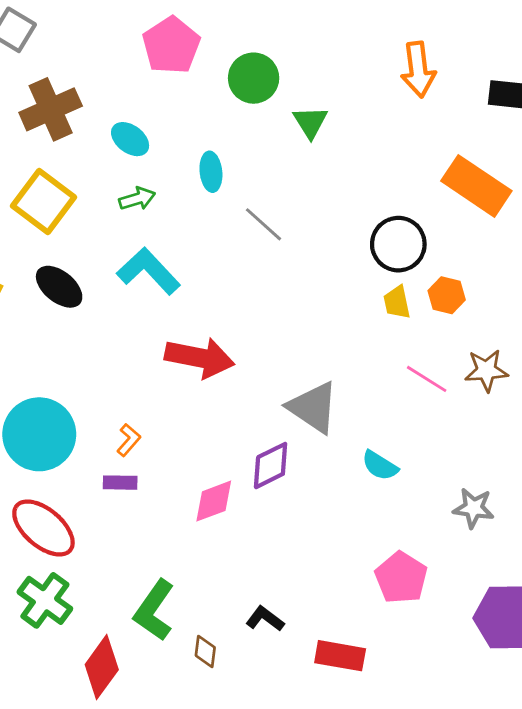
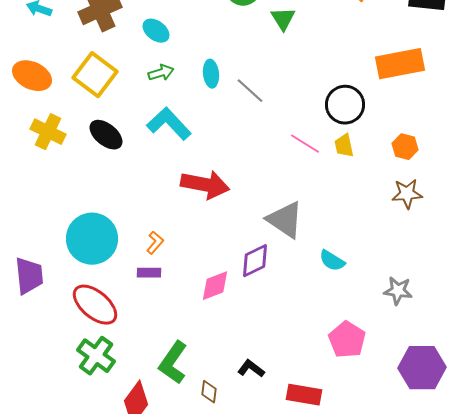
cyan ellipse: (211, 172) -> (211, 74), moved
orange rectangle: (476, 186) -> (400, 64), turned -45
orange hexagon: (447, 295) -> (405, 147), moved
pink line: (427, 379) -> (305, 144), moved

